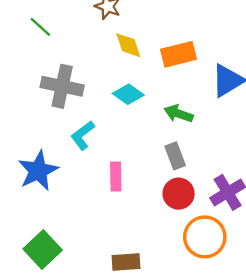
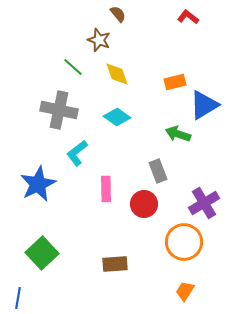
green line: (40, 27) -> (73, 67), moved
orange rectangle: (179, 54) -> (175, 82), moved, size x0.7
green arrow: (179, 114) -> (178, 134), moved
red circle: (179, 194) -> (144, 204), moved

